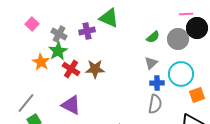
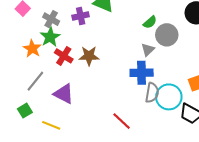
gray circle: (178, 39) -> (167, 35), moved
cyan circle: (181, 74) -> (169, 97), moved
blue cross: (157, 83) -> (142, 73), moved, size x1.5
gray line: (26, 103) -> (35, 81), moved

